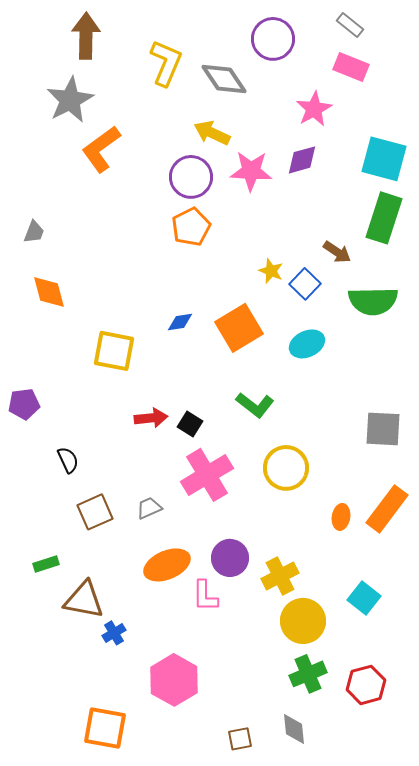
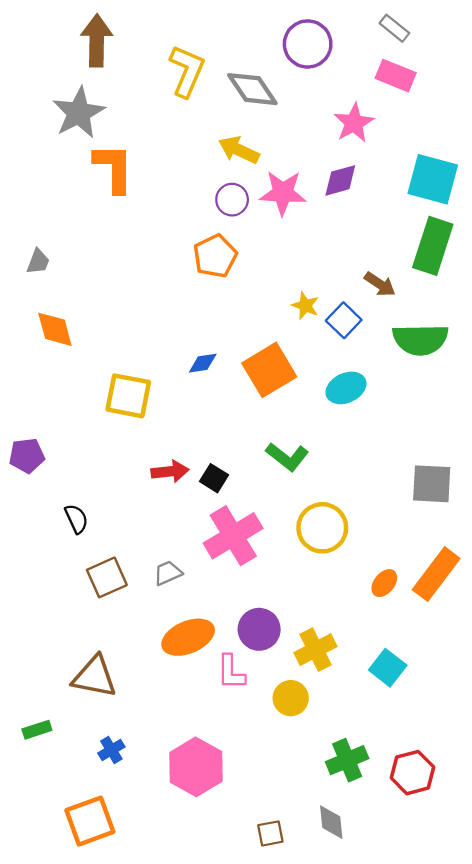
orange L-shape: (101, 149) -> (114, 168), turned 126
purple circle: (191, 177) -> (232, 200), moved, size x0.7
orange ellipse: (341, 517) -> (384, 583), turned 30
green rectangle: (46, 564) -> (37, 730), moved
cyan square: (364, 598) -> (388, 668), moved
yellow circle: (303, 621) -> (291, 698), moved, size x0.7
blue cross: (114, 633) -> (111, 750), moved
orange square: (105, 728) -> (90, 821), moved, turned -30

